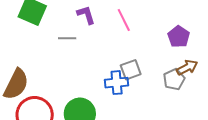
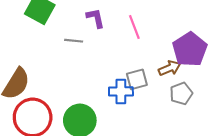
purple pentagon: (179, 37) -> (190, 49), size x1.5
brown arrow: (187, 67) -> (170, 68), moved

